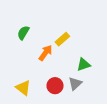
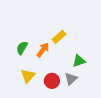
green semicircle: (23, 33) -> (22, 48), moved
yellow triangle: (23, 88) -> (28, 76), moved, turned 35

